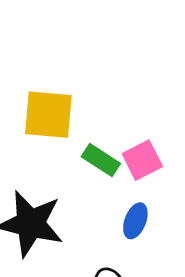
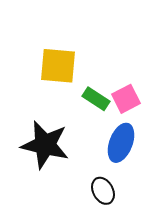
blue ellipse: (135, 221) -> (121, 143), size x1.5

